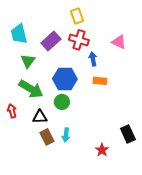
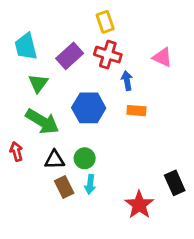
green circle: (62, 102) -> (85, 158), moved
red star: (102, 150) -> (139, 205), size x1.5

